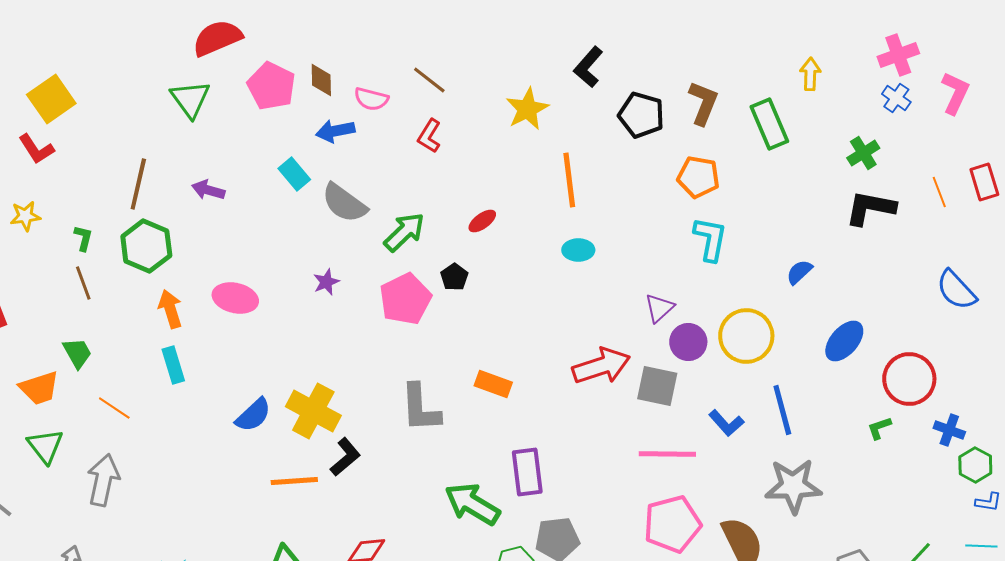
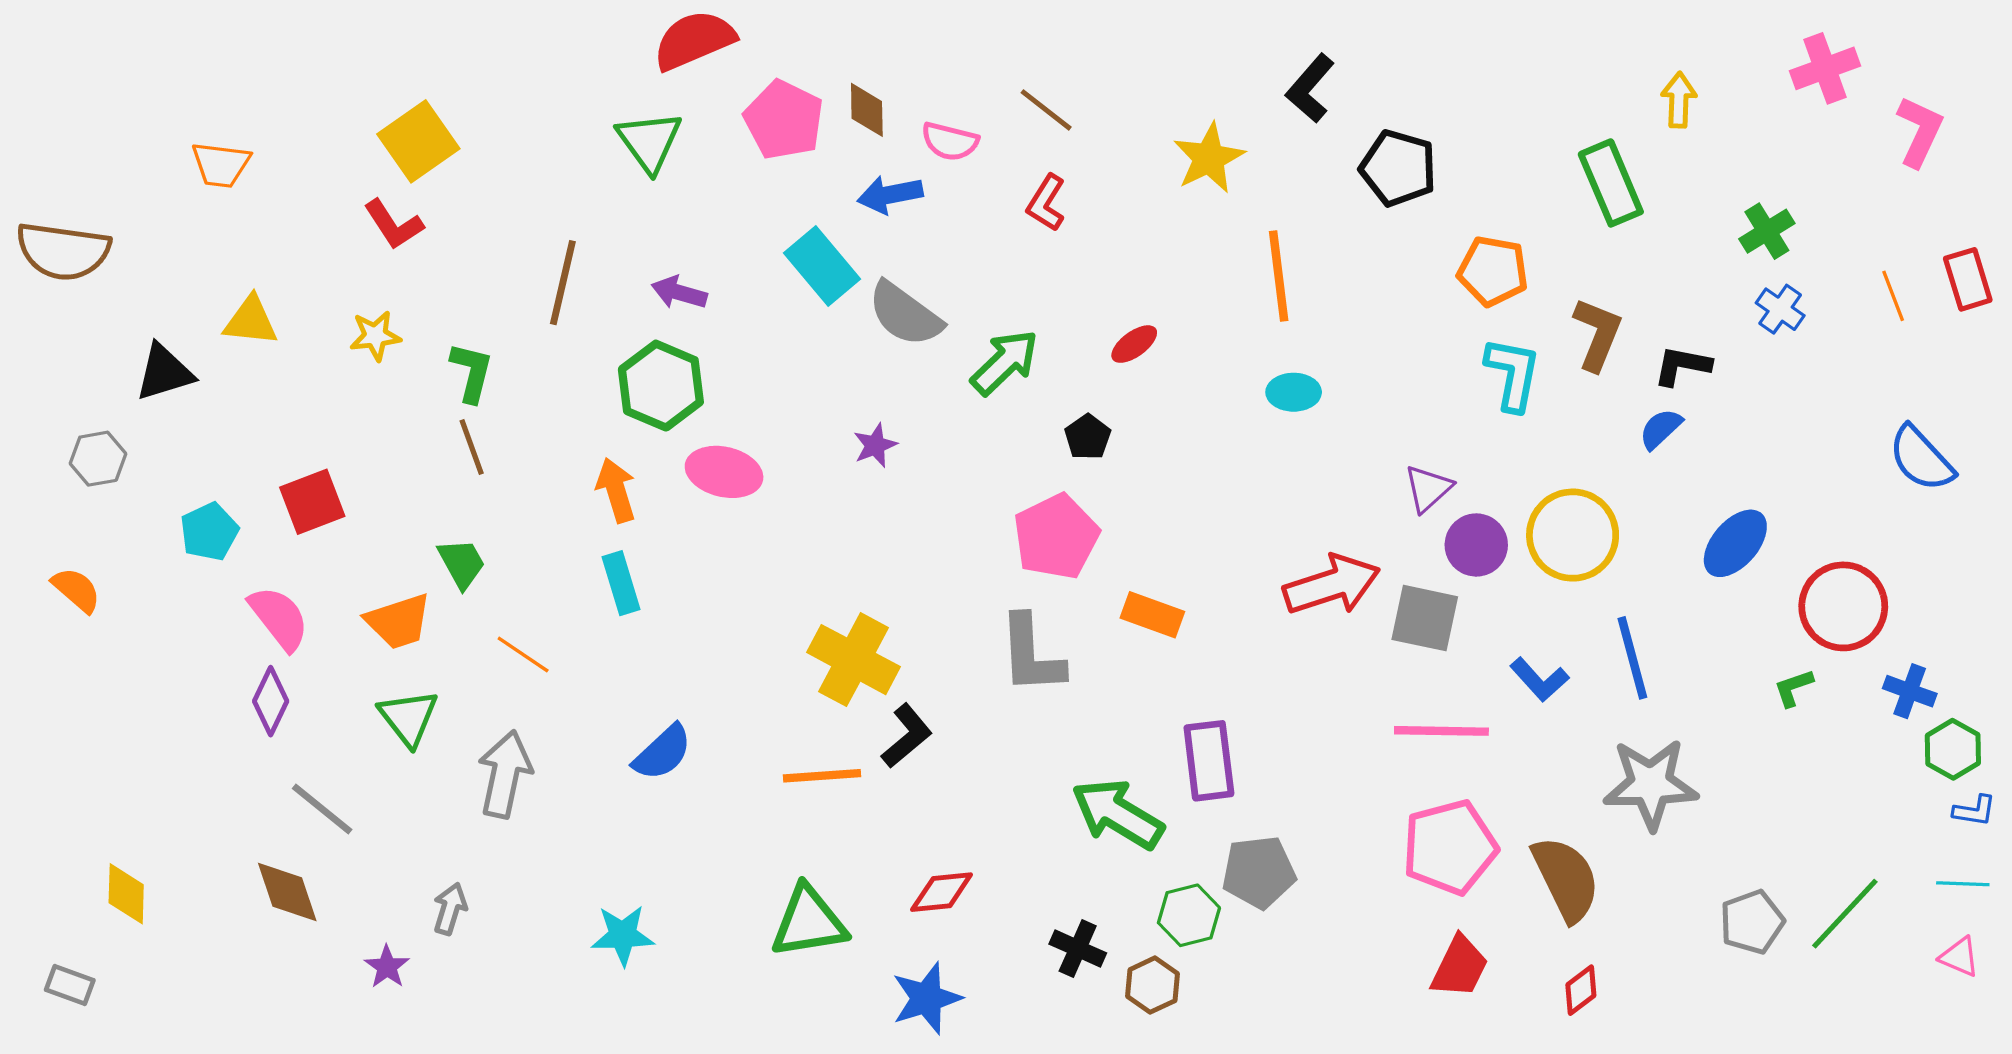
blue cross: (896, 98) -> (1780, 309), moved
brown L-shape: (703, 103) -> (1597, 334), moved
cyan rectangle: (294, 174) -> (822, 266), size x1.4
black L-shape: (870, 208) -> (1682, 366), moved, size x0.7
green L-shape: (83, 238) -> (472, 372), size x1.4
green hexagon: (146, 246) -> (661, 386), moved
pink pentagon: (405, 299) -> (1056, 537), moved
blue semicircle: (253, 415) -> (663, 753), moved

